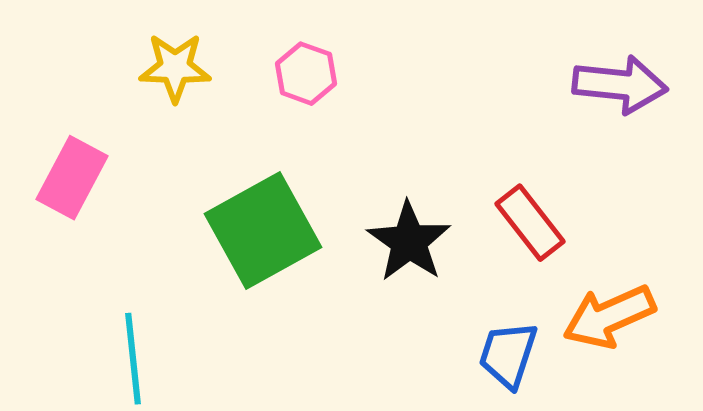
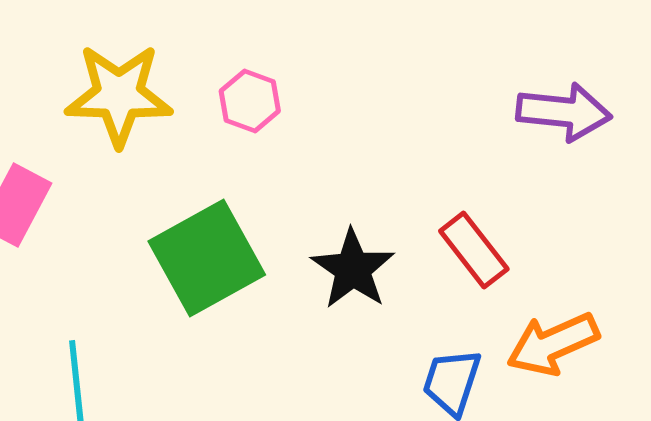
yellow star: (175, 68) -> (119, 95), size x1.5

